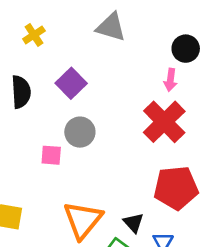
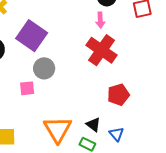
purple square: (71, 83) -> (32, 36), size x1.4
red pentagon: (176, 188) -> (118, 95), size x0.7

